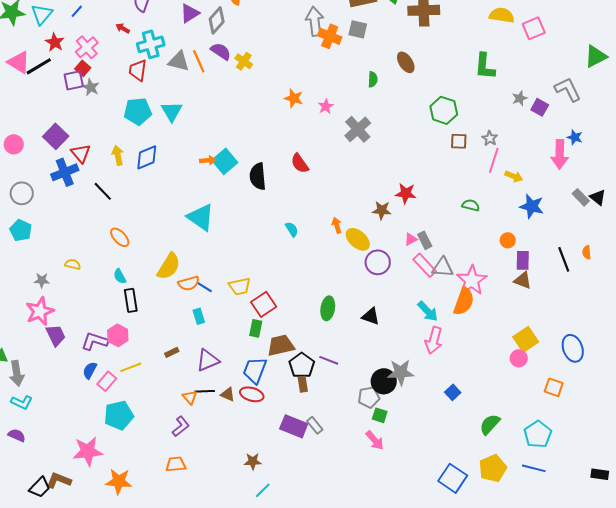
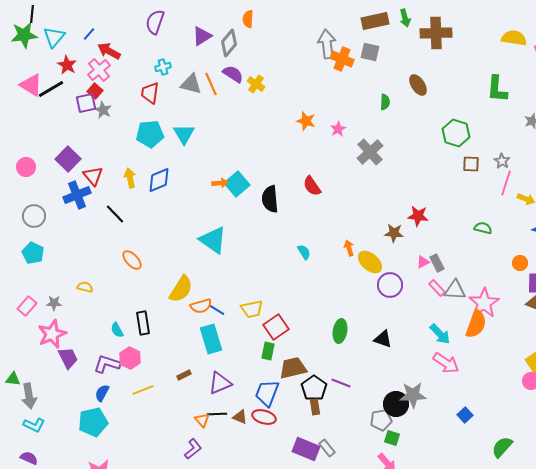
red arrow: (123, 28) -> (109, 51), moved, size x1.6
cyan cross: (151, 44) -> (163, 67), size x0.6
pink rectangle: (425, 265) -> (437, 288), size x0.7
cyan semicircle: (120, 276) -> (117, 330), moved
cyan rectangle: (199, 316) -> (211, 339), size x1.8
pink arrow: (434, 340) -> (446, 363), turned -72
pink rectangle: (107, 381) -> (27, 306), moved
cyan pentagon: (119, 415) -> (93, 422), moved

